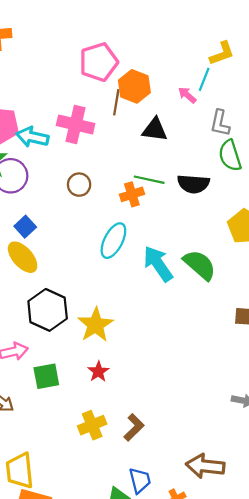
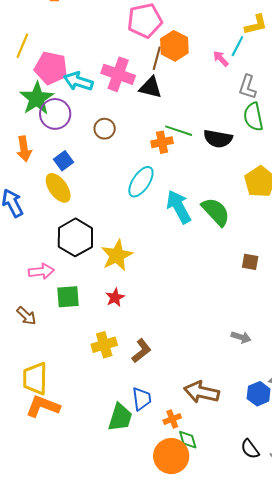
black triangle: (155, 130) -> (151, 87), moved
brown circle: (79, 185) -> (105, 129), moved

